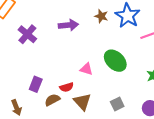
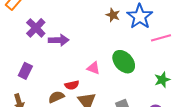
purple arrow: (68, 25) -> (59, 40), moved
purple rectangle: (36, 84) -> (25, 71), moved

